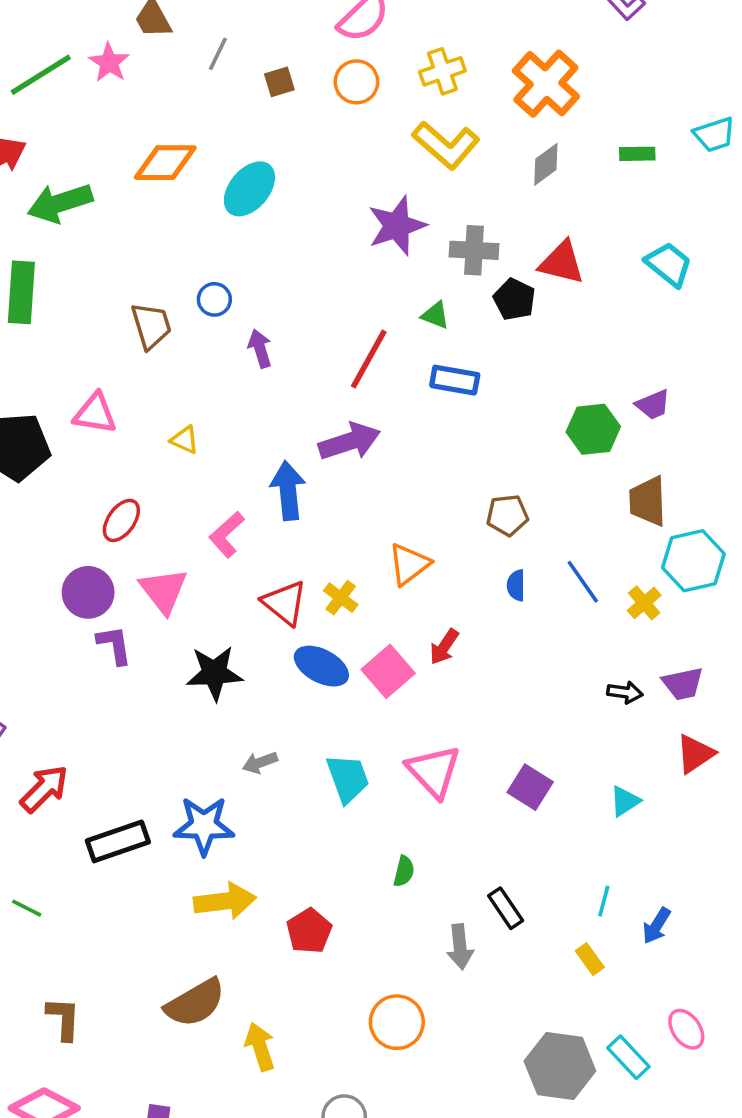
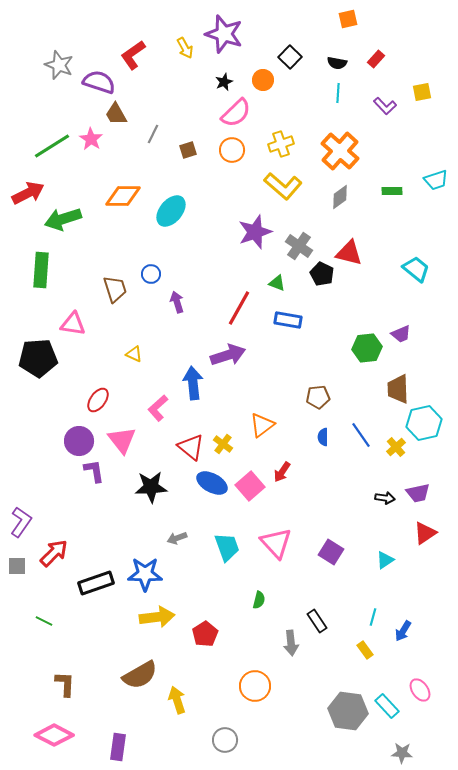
gray cross: (474, 250) -> (299, 246), turned 32
cyan trapezoid: (669, 264) -> (416, 269), moved
pink triangle: (95, 413) -> (73, 324), moved

